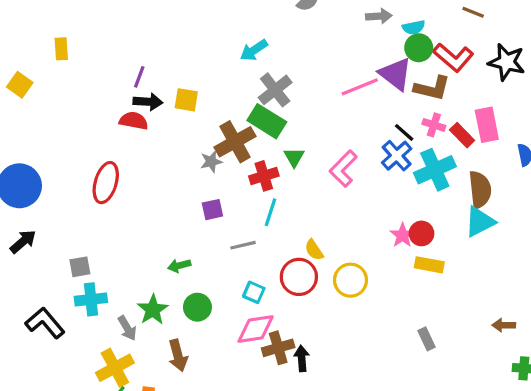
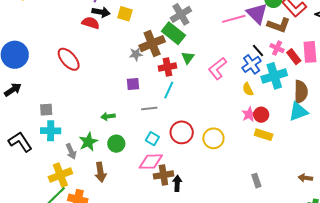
red ellipse: (106, 183) -> (69, 59), turned -65
yellow semicircle: (314, 250) -> (248, 89), moved

